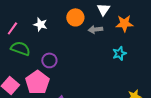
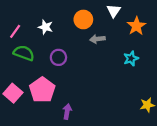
orange star: (124, 23) -> (136, 26), turned -30
gray arrow: (95, 29) -> (97, 39), moved
purple circle: (49, 60) -> (58, 57), moved

